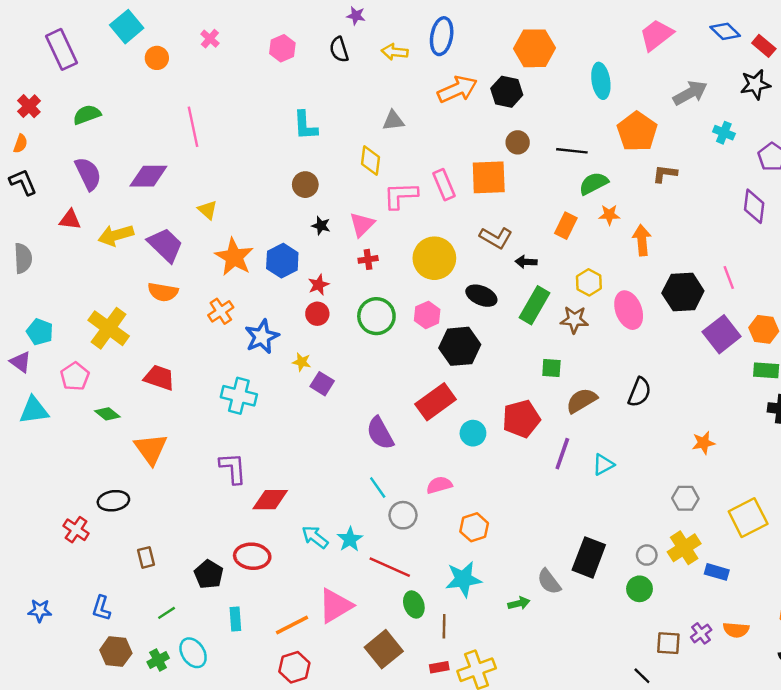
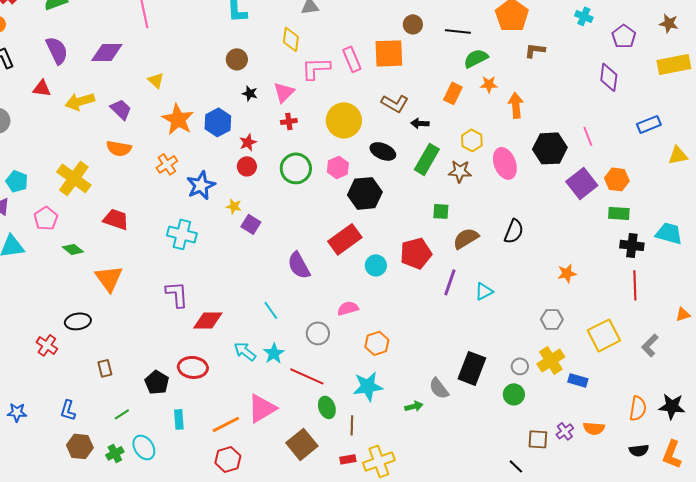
purple trapezoid: (165, 245) -> (121, 109), size x0.7
cyan line: (378, 487) -> (271, 310), moved

